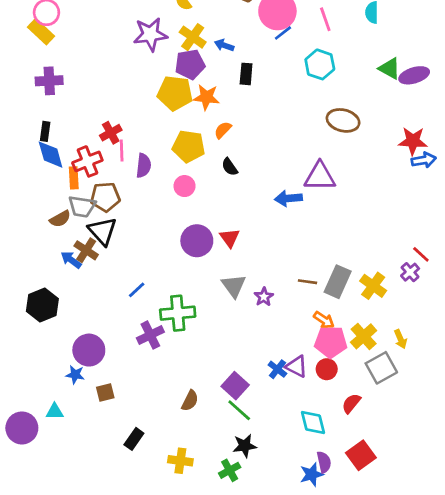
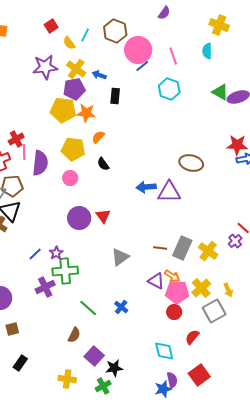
brown ellipse: (343, 120) -> (191, 163), moved
purple semicircle: (144, 166) -> (40, 163), size x1.4
purple triangle: (320, 176) -> (169, 192), moved
gray triangle: (234, 286) -> (120, 257), moved, turned 30
purple star: (264, 297) -> (56, 253), moved
purple triangle: (297, 366) -> (156, 281), moved
blue cross: (277, 369) -> (121, 307), moved
purple square: (235, 386) -> (94, 356), moved
green line: (239, 410) -> (88, 308), moved
black rectangle: (134, 439) -> (20, 363), moved

